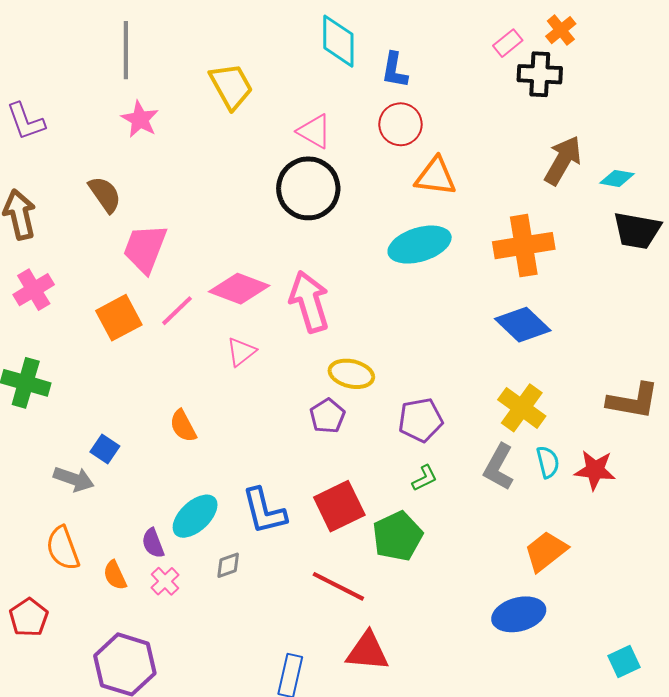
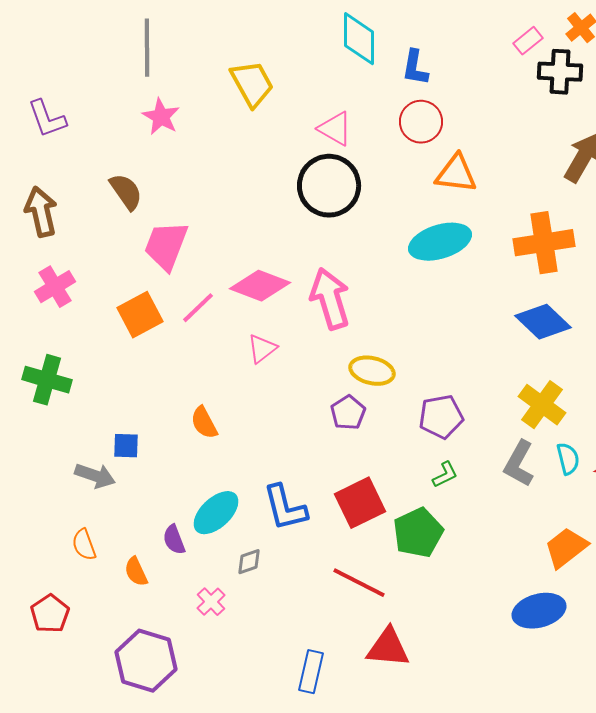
blue square: (105, 449) -> (126, 446), turned -32
orange semicircle: (63, 548) -> (84, 545), size x0.7
pink cross: (165, 581) -> (211, 602), moved

